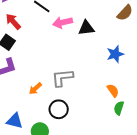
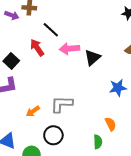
red arrow: (13, 22) -> (37, 48), moved
black triangle: (86, 28) -> (92, 58), turned -42
green semicircle: (119, 108) -> (98, 142), moved, turned 152

